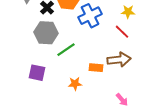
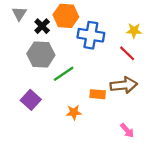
blue cross: (90, 16) -> (91, 35), turned 35
purple square: (37, 73) -> (31, 100), turned 30

